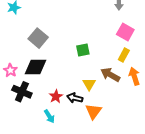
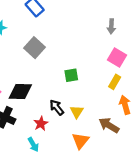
gray square: (38, 38) -> (34, 48), moved
brown arrow: (110, 75) -> (109, 125), moved
black arrow: (75, 98) -> (57, 107), moved, turned 35

